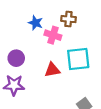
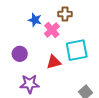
pink cross: (53, 35) -> (52, 30), turned 35
purple star: (14, 85) -> (30, 84), moved

